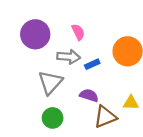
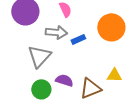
purple semicircle: (89, 95) -> (64, 80), moved

